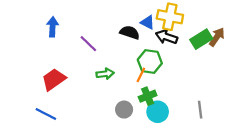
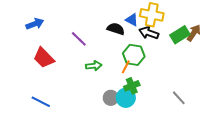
blue arrow: (53, 27) -> (35, 24), moved, turned 66
red trapezoid: (54, 79) -> (44, 58), moved, turned -100
gray line: (200, 110) -> (179, 98), turned -35
cyan circle: (158, 112) -> (126, 98), moved

